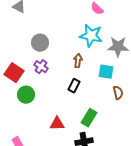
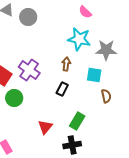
gray circle: (40, 43) -> (28, 17), moved
purple cross: (41, 67) -> (29, 70), size x1.5
red triangle: (57, 124) -> (45, 127), turned -49

